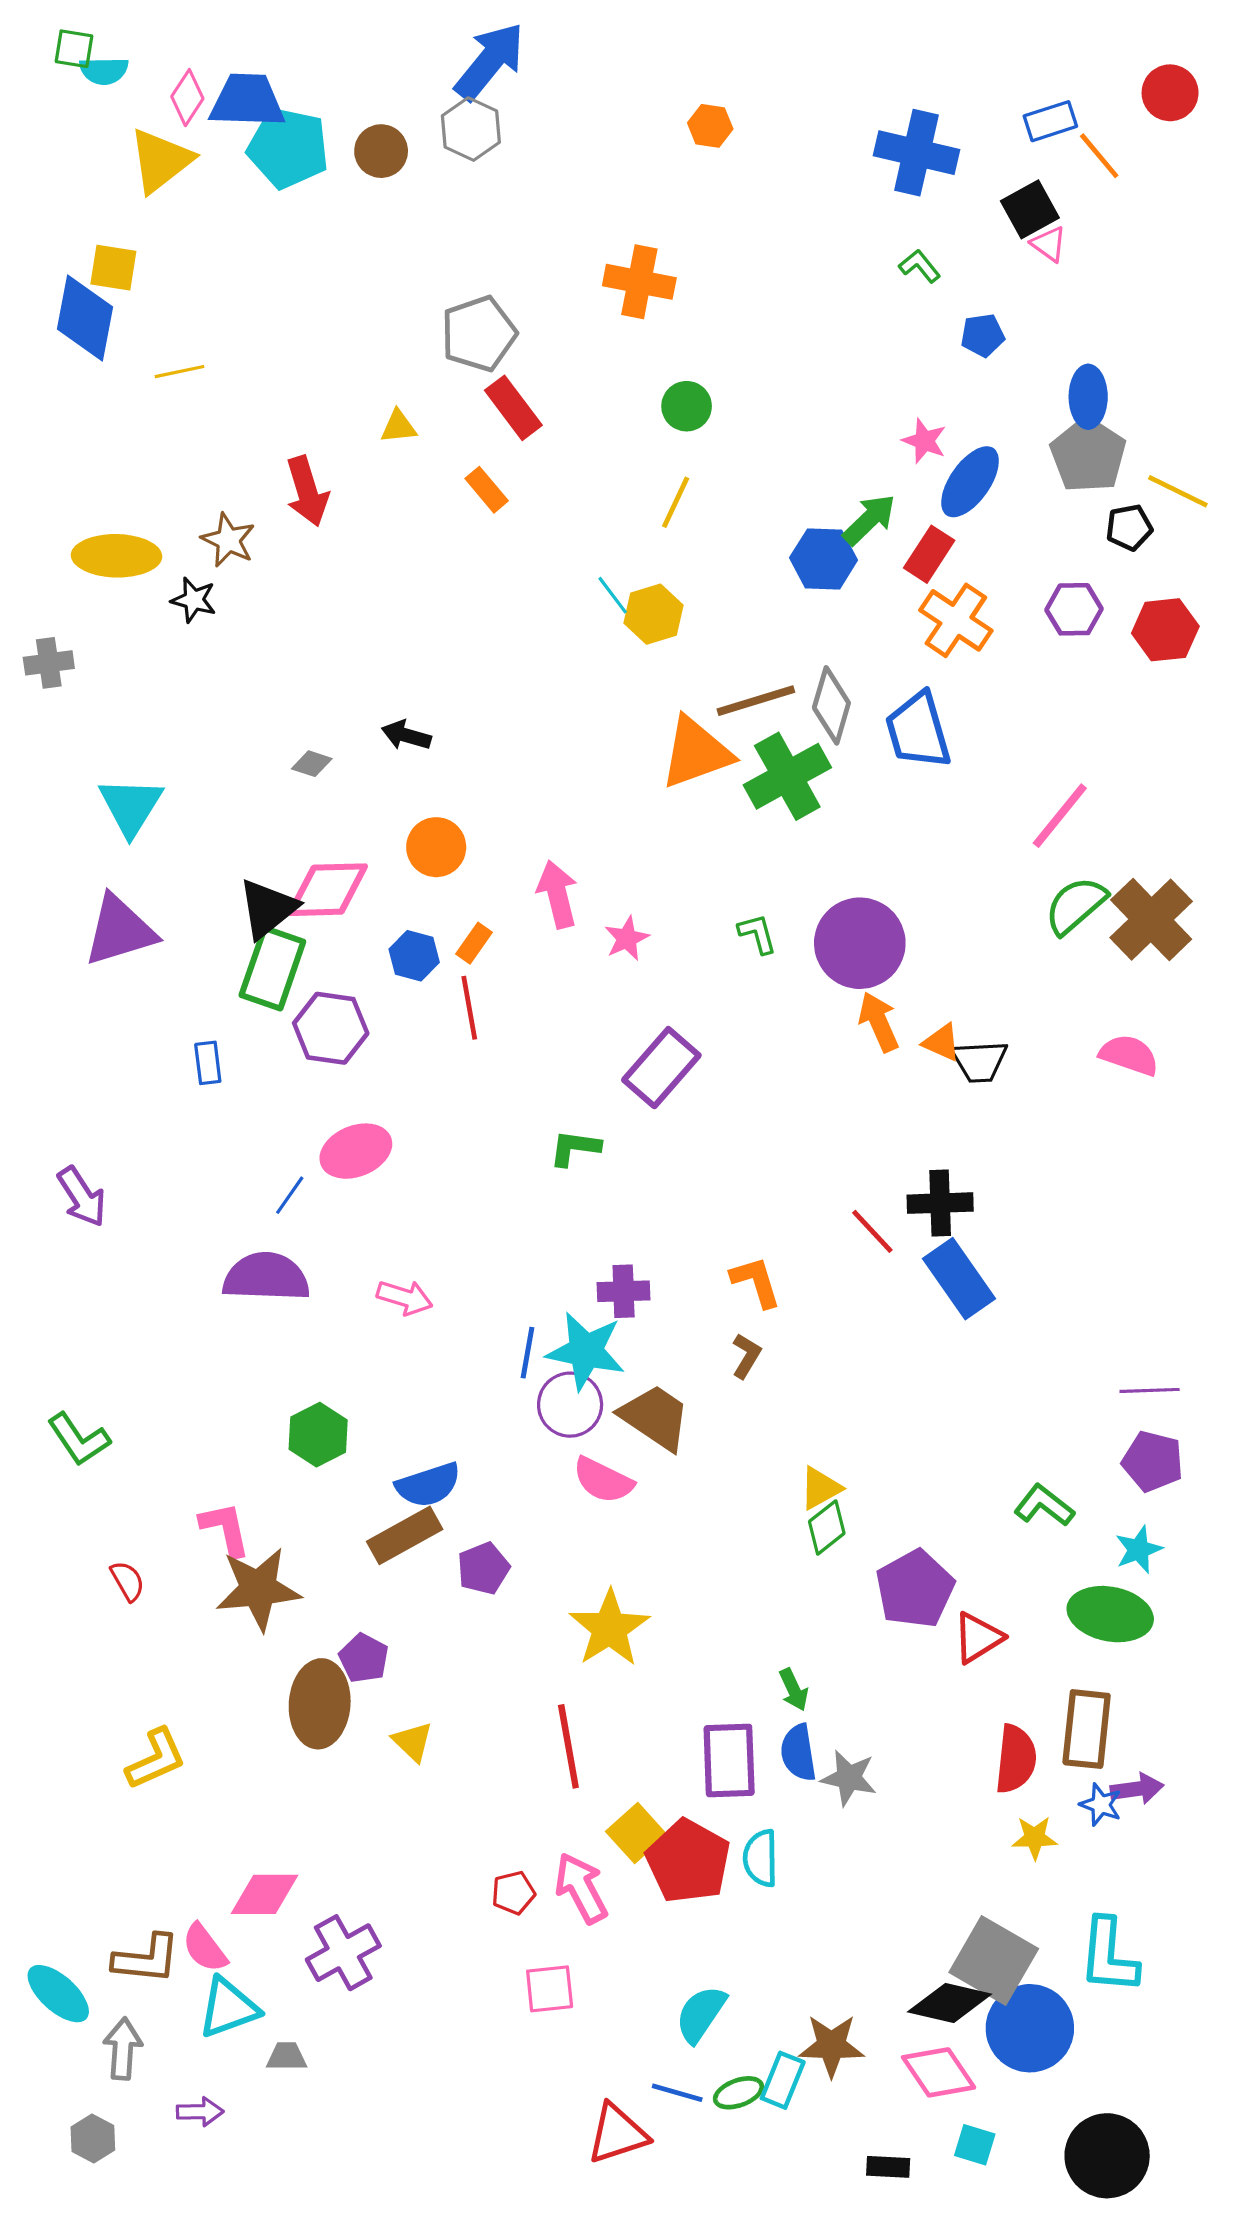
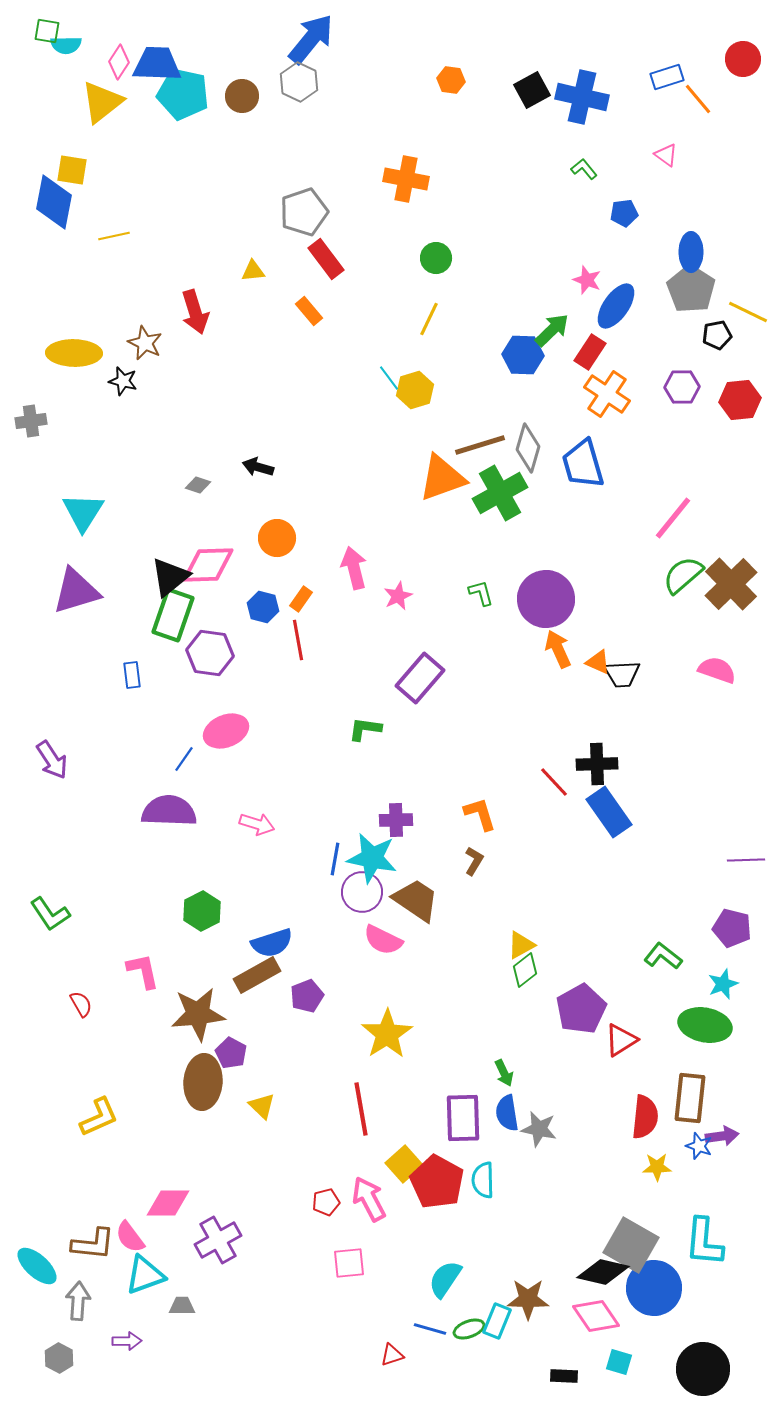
black square: (1030, 209) -> (532, 90), moved
purple line: (1150, 1390) -> (746, 860), moved
brown star: (258, 1589) -> (198, 1014), moved
red triangle: (617, 2134) -> (392, 1355), size x0.6

